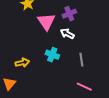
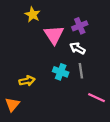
gray line: (81, 60) -> (81, 71), moved
pink line: (84, 87) -> (97, 98), moved

